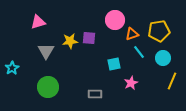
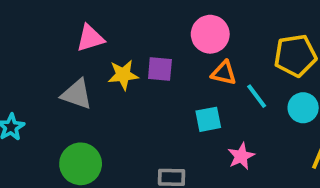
pink triangle: (38, 22) -> (90, 38), moved
orange triangle: (132, 34) -> (224, 73), moved, turned 32
gray triangle: (46, 51) -> (77, 94), turned -42

